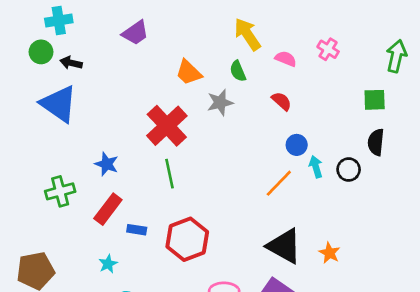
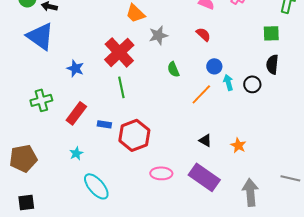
green semicircle: (238, 71) -> (173, 69), moved
blue star: (107, 164) -> (75, 68), moved
blue rectangle: (137, 230) -> (104, 124), moved
black triangle: (284, 246) -> (205, 140), size x0.5

